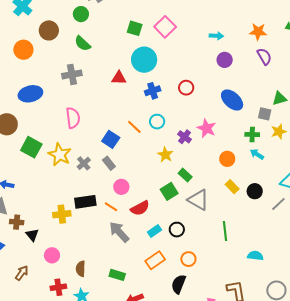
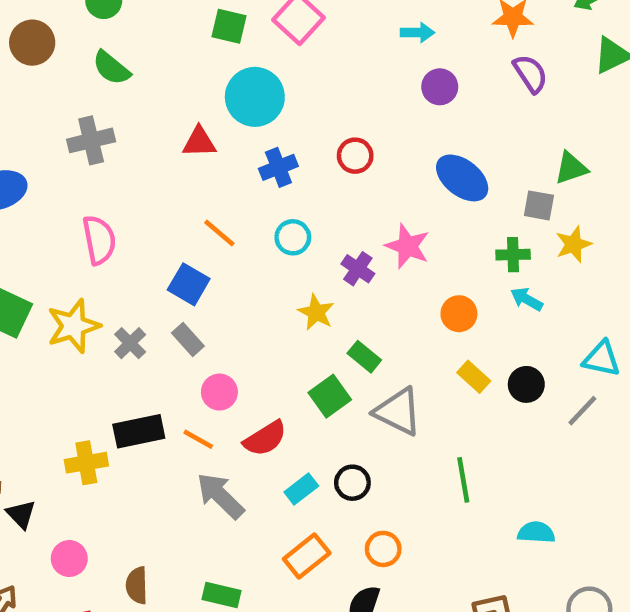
orange line: (134, 127) -> (219, 233), moved
yellow star: (60, 155) -> (73, 326), turned 30

